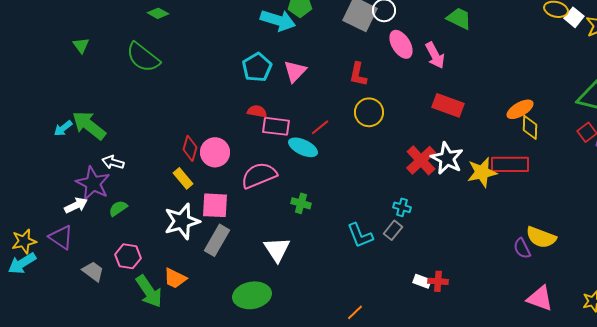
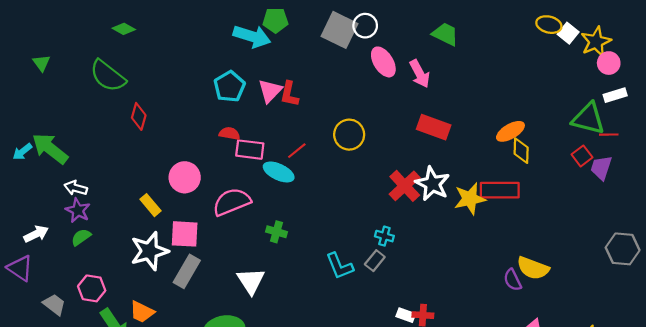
red L-shape: (358, 74) -> (289, 94), moved
red diamond: (190, 148) -> (139, 116), moved
purple star: (93, 183) -> (78, 210), moved, size x0.7

